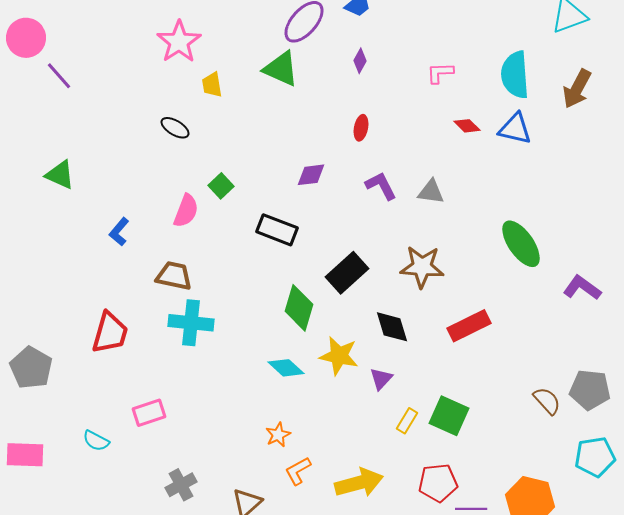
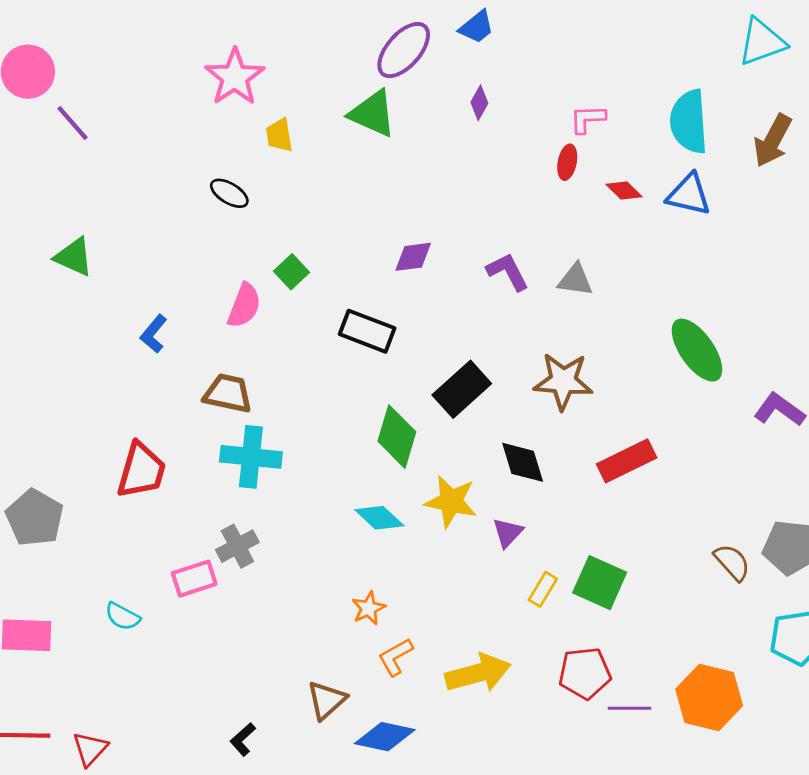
red ellipse: (361, 128) -> (567, 162), moved
gray cross: (181, 485) -> (237, 546), moved

